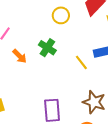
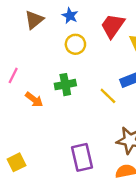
green cross: (47, 48) -> (65, 85), turned -36

